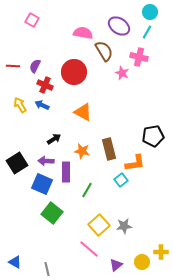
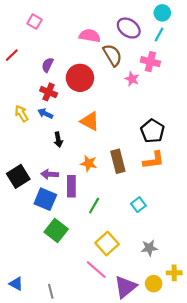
red line: (13, 66) -> (12, 55), moved, turned -48
purple semicircle: (35, 66) -> (47, 65), moved
black pentagon: (153, 136) -> (153, 131), moved, turned -30
black arrow: (54, 139) -> (58, 140), moved, turned 112
orange L-shape: (135, 163) -> (154, 160), moved
cyan square: (121, 180) -> (138, 205), moved
gray star: (124, 226) -> (149, 248), moved
purple triangle: (116, 265) -> (125, 287), size x1.6

